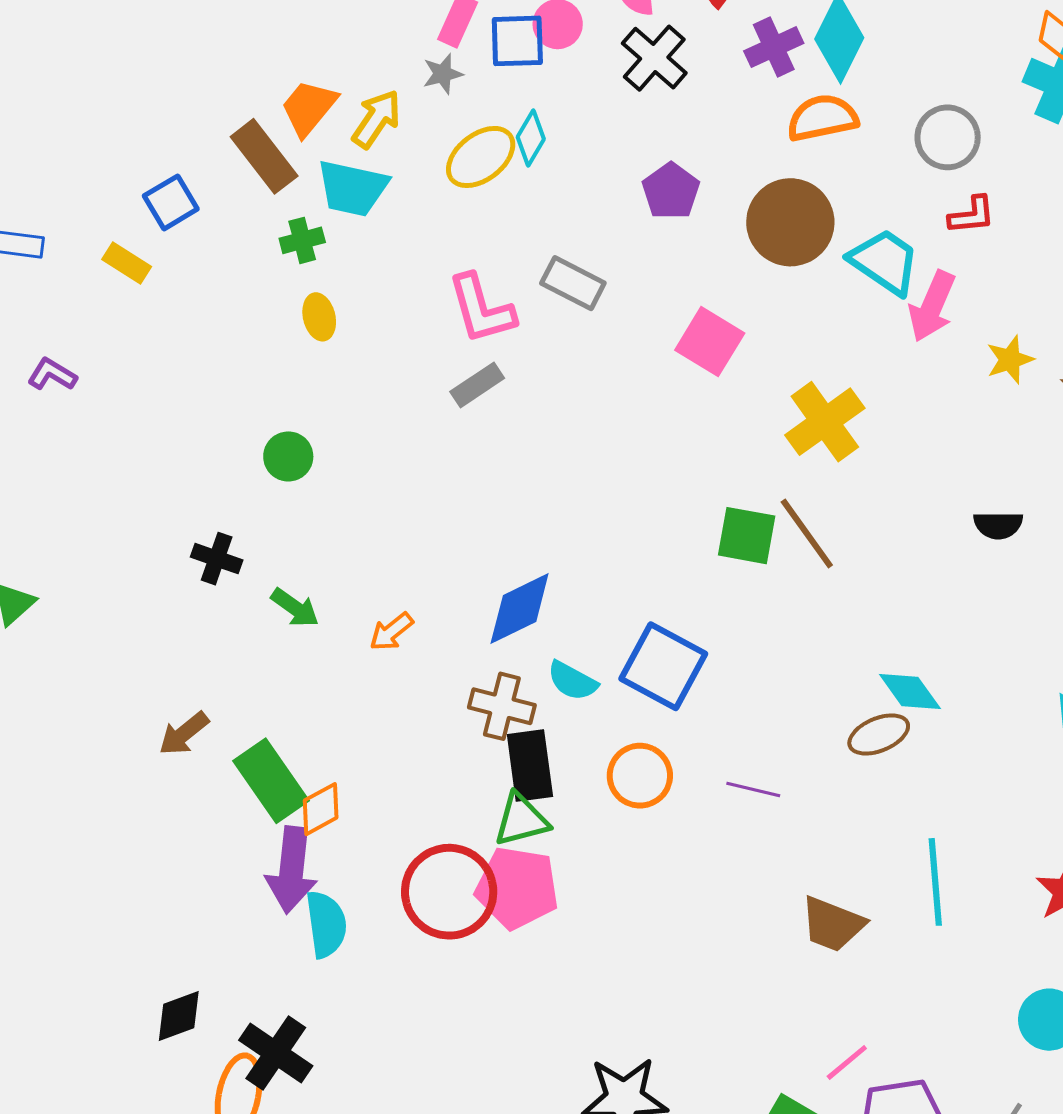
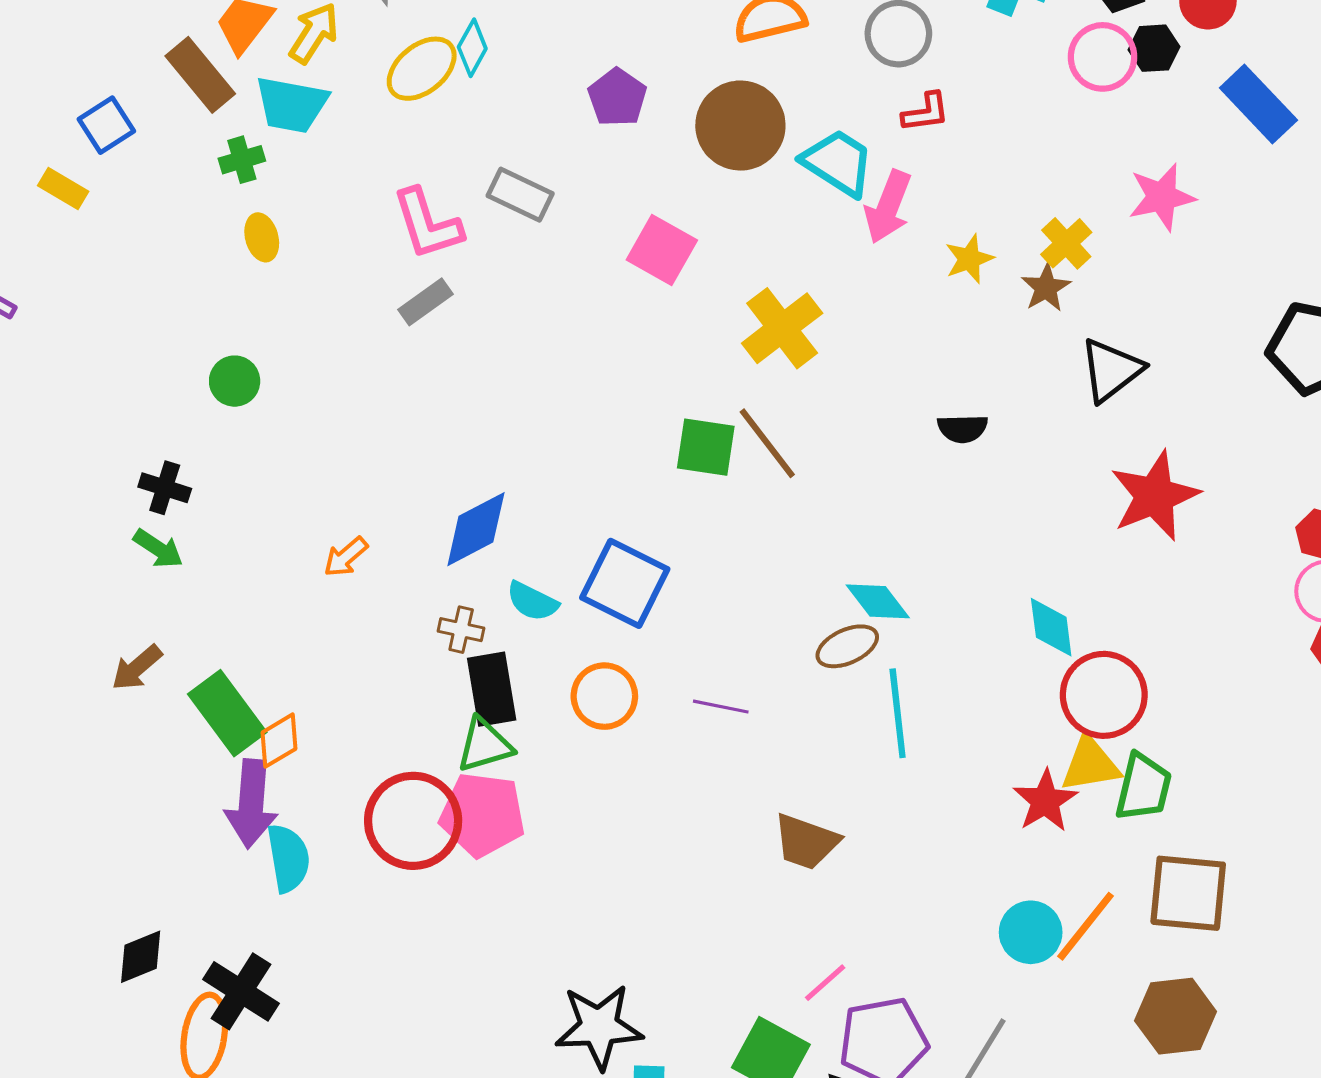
green arrow: (295, 608) -> (158, 549), moved
brown cross: (502, 706) -> (461, 630), size x0.7
cyan line: (935, 882) -> (898, 713), moved

